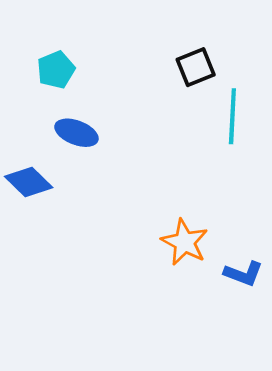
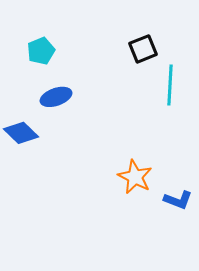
blue ellipse: (76, 133) -> (56, 97), turned -40

